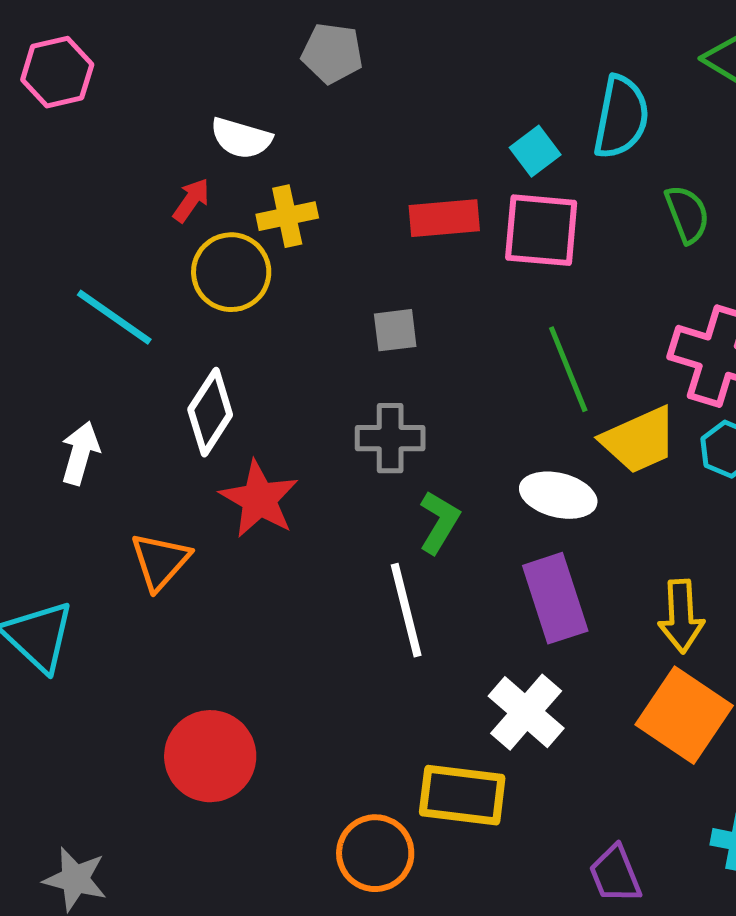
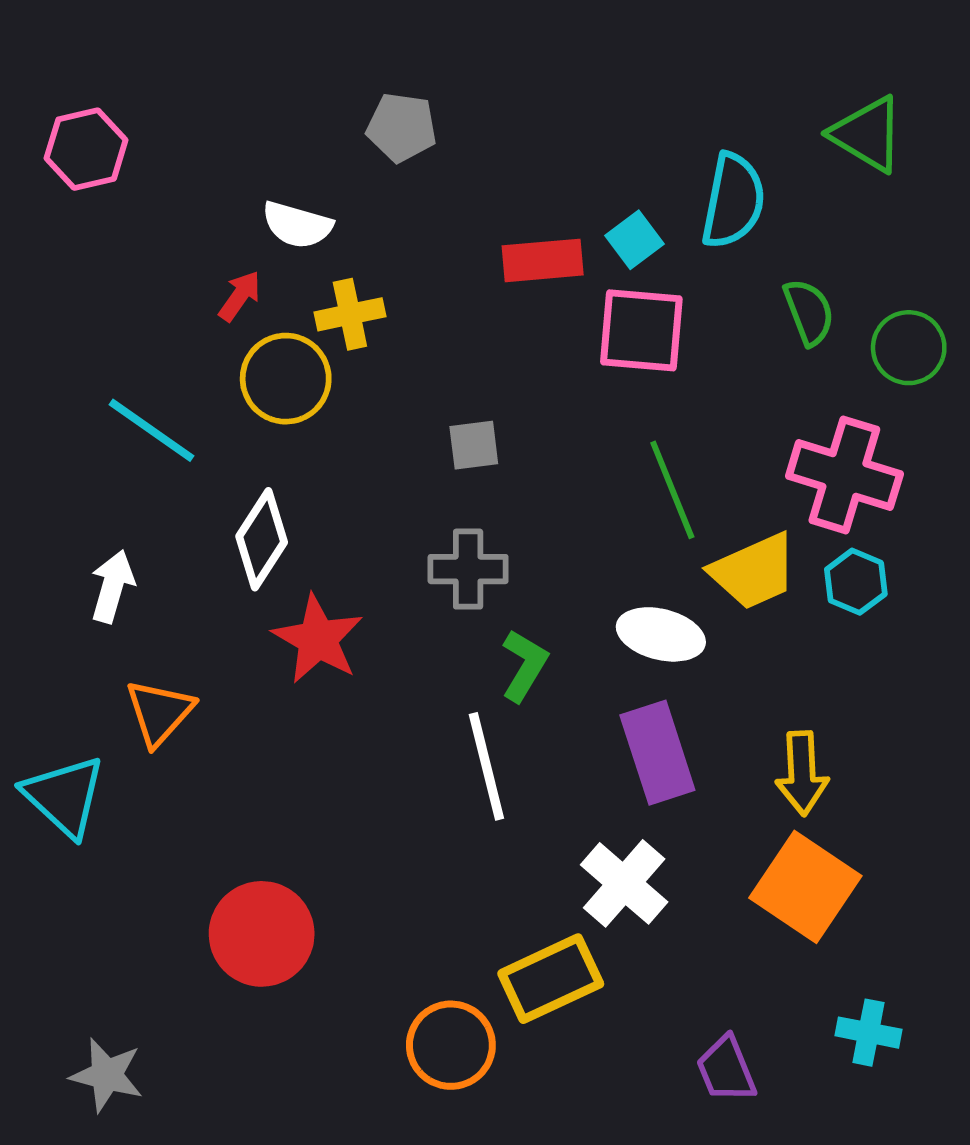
red rectangle: (444, 218) -> (543, 260), moved
orange triangle: (160, 561) -> (159, 712), moved
yellow rectangle: (462, 795) -> (551, 979), turned -32

